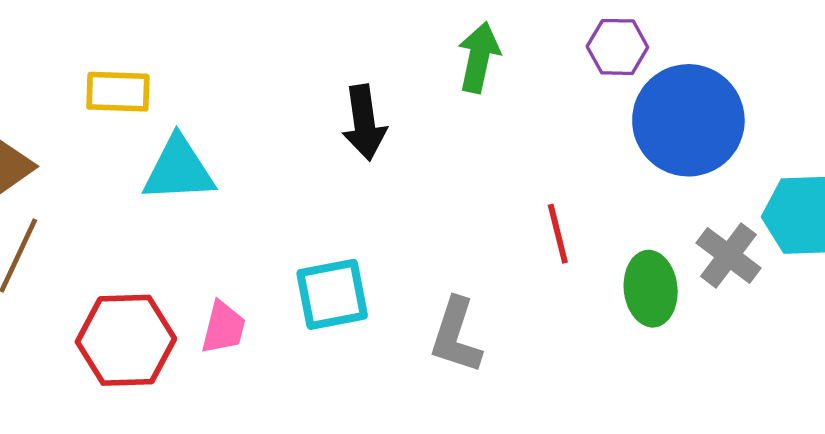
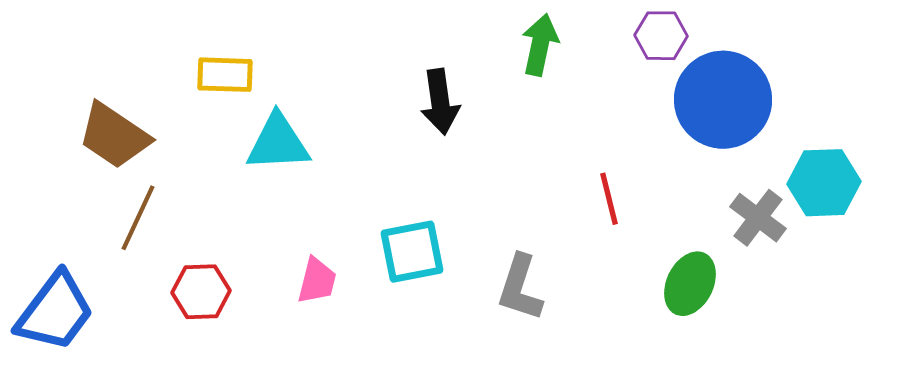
green ellipse: (651, 289) -> (690, 284), moved, turned 32
red hexagon: (126, 340) -> (201, 292), moved, size x0.7

